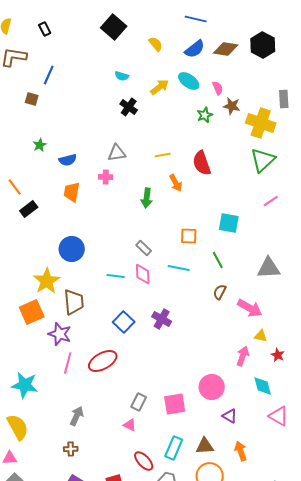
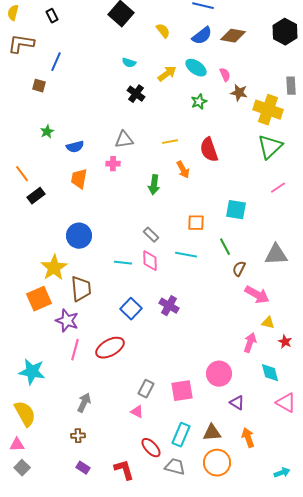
black hexagon: (263, 45) -> (285, 32), moved
green star: (205, 115) -> (199, 102), moved
brown semicircle: (220, 292) -> (239, 269), moved

